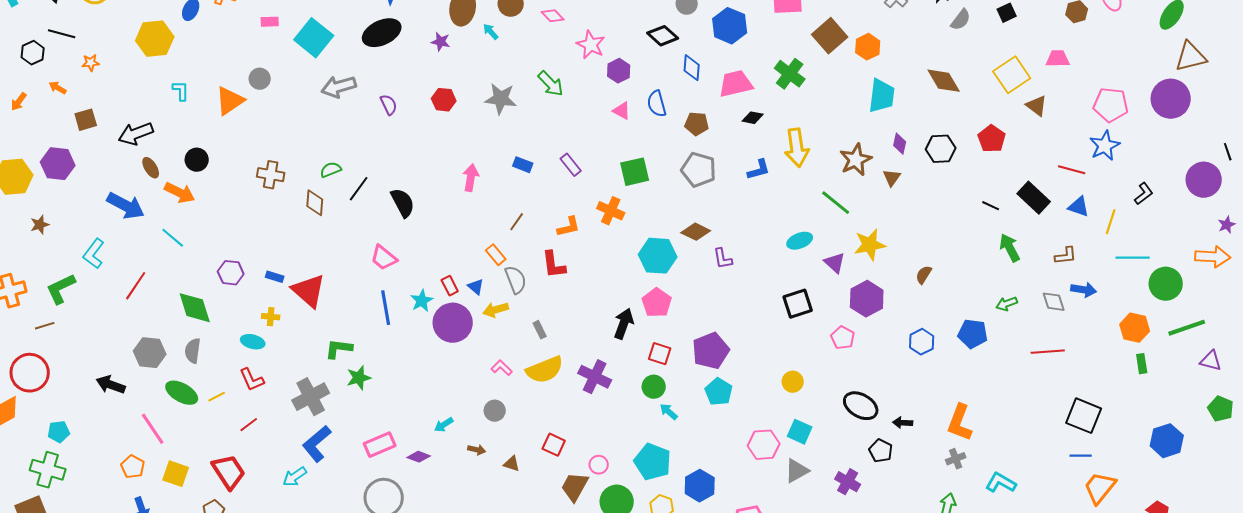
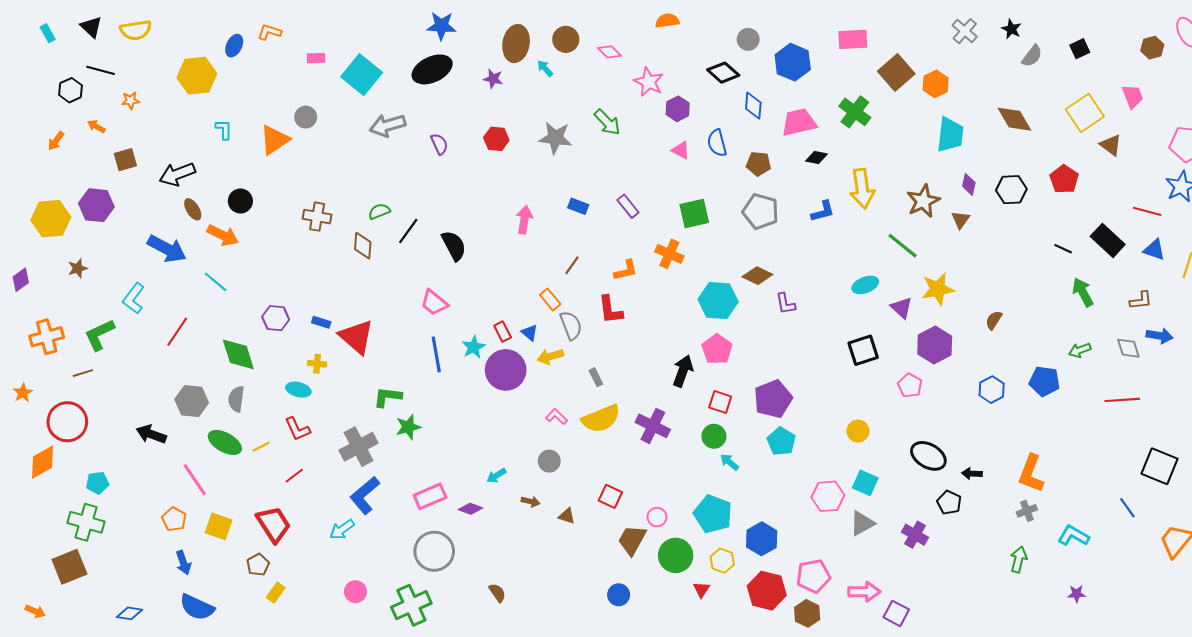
pink trapezoid: (1058, 59) -> (1133, 96), turned 70
blue line: (1081, 456) -> (1127, 508), moved, turned 55

